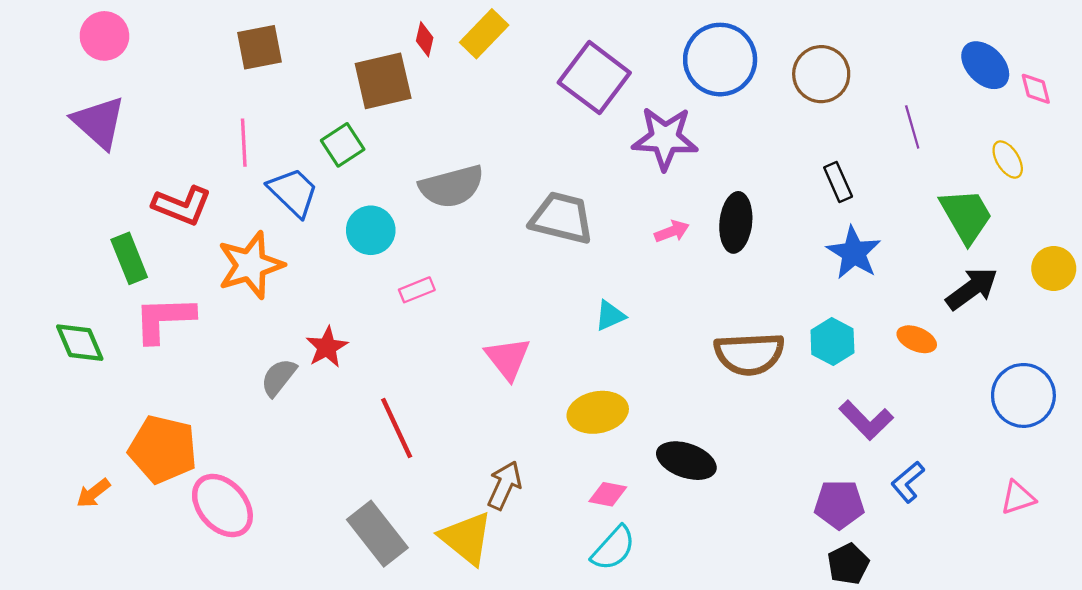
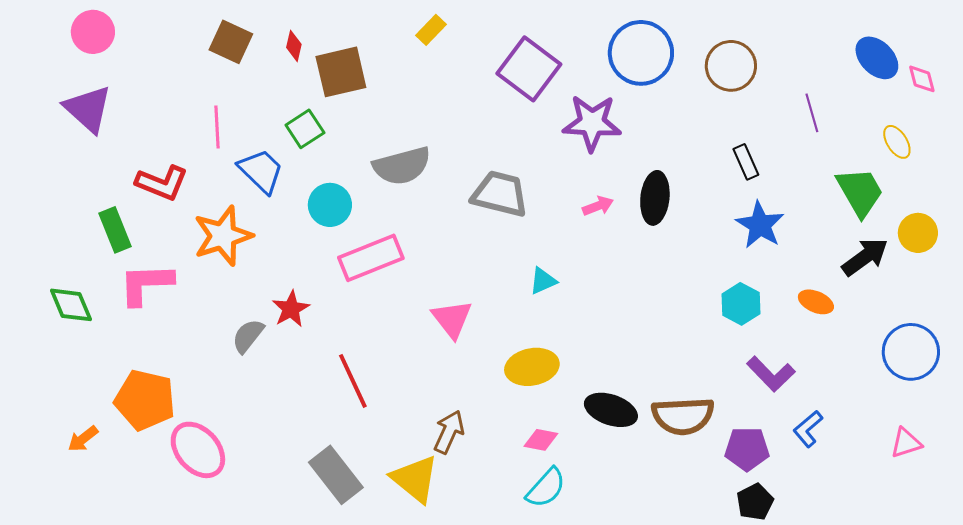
yellow rectangle: (484, 34) -> (431, 30), size x0.7
red diamond: (425, 39) -> (294, 46), moved
brown square: (260, 47) -> (231, 42), turned 36
yellow circle: (1054, 268) -> (918, 233), moved
pink rectangle: (417, 290) -> (371, 258), size x2.0
brown semicircle: (749, 354) -> (683, 416), moved

